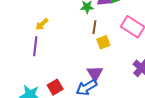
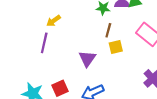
purple triangle: (95, 73) -> (87, 59), moved

